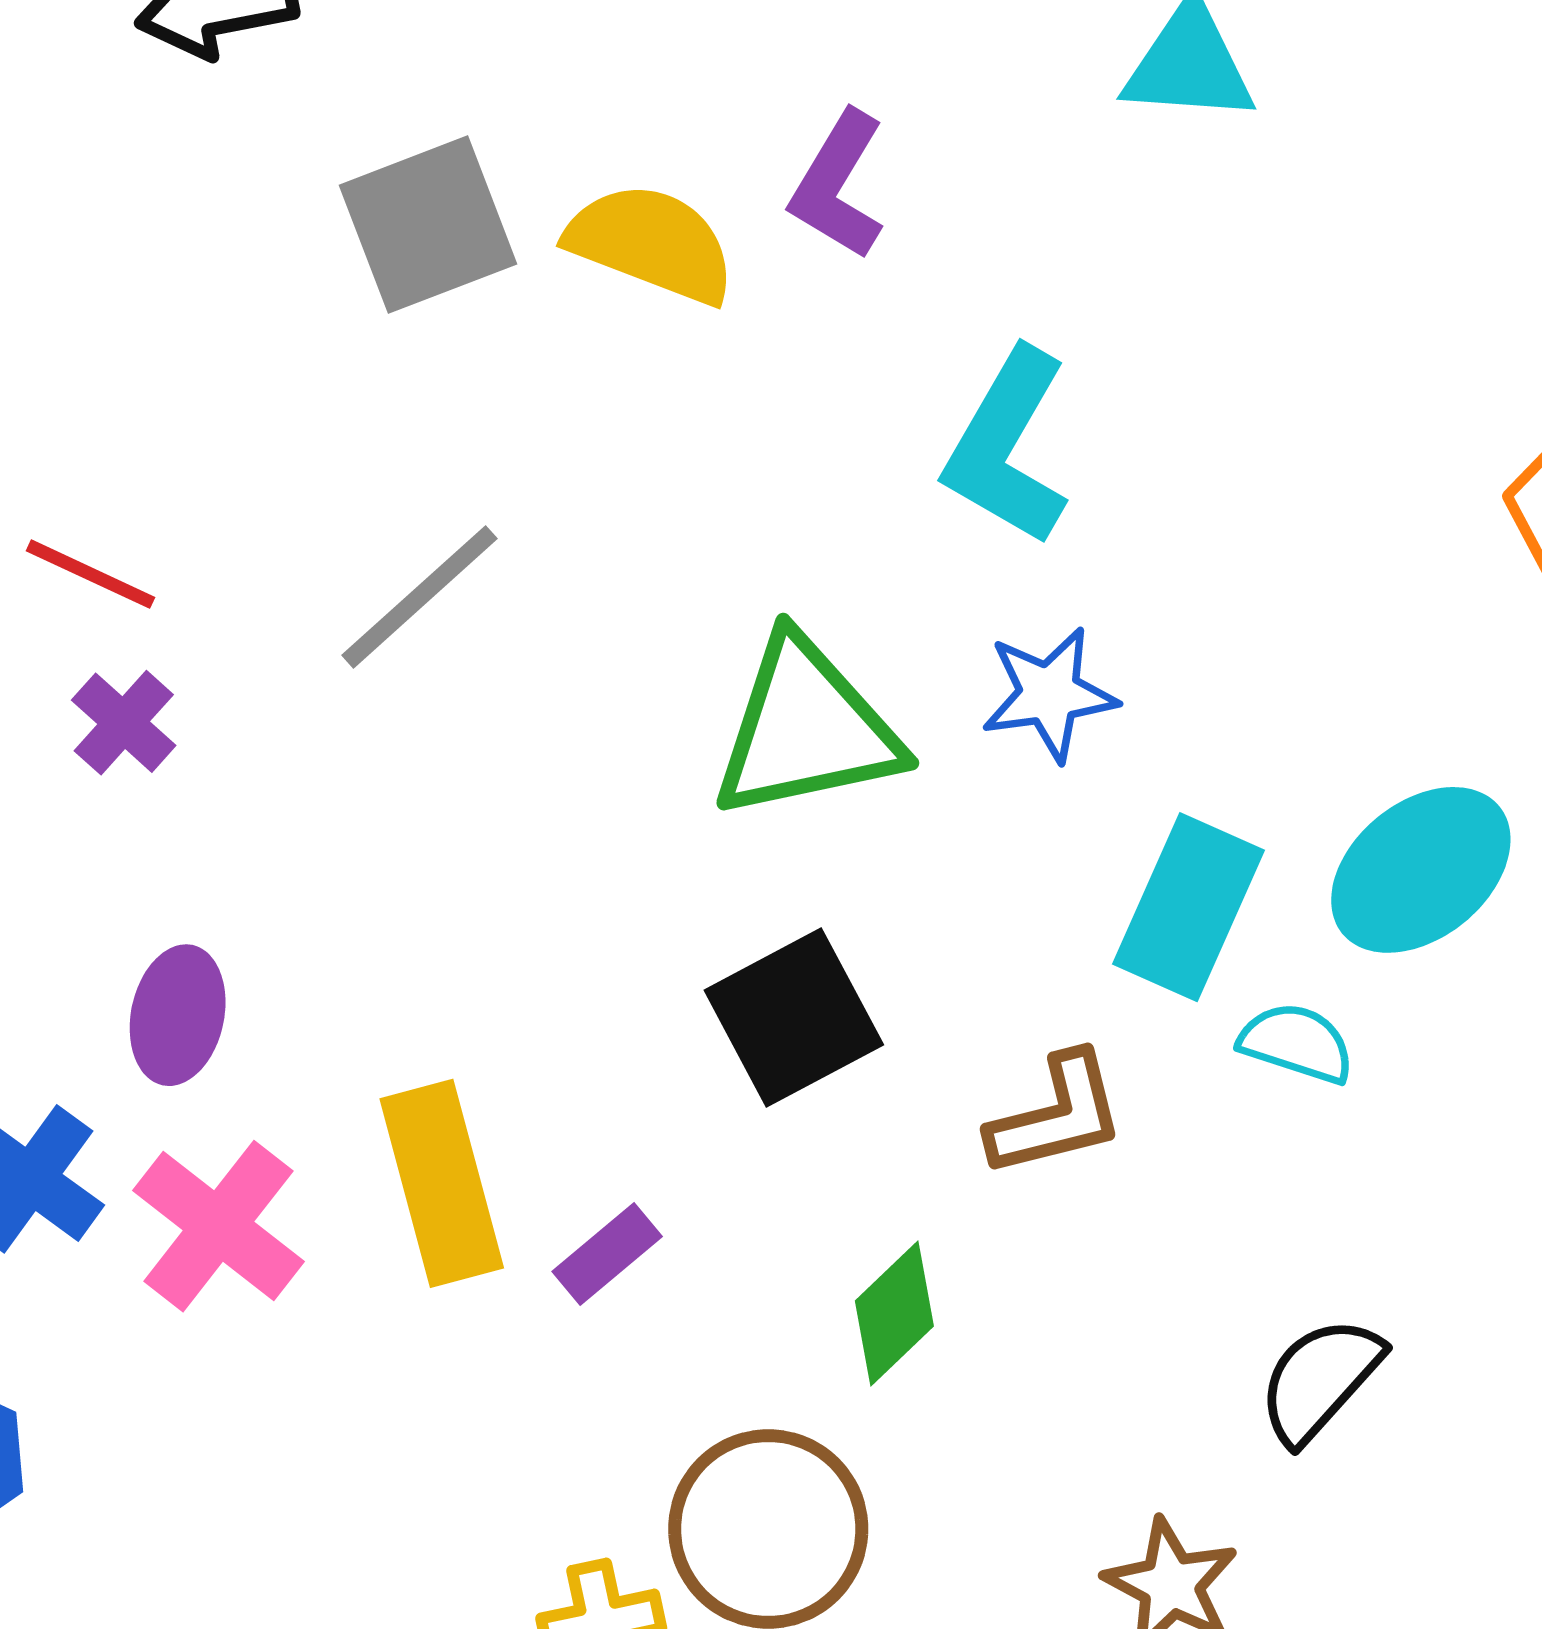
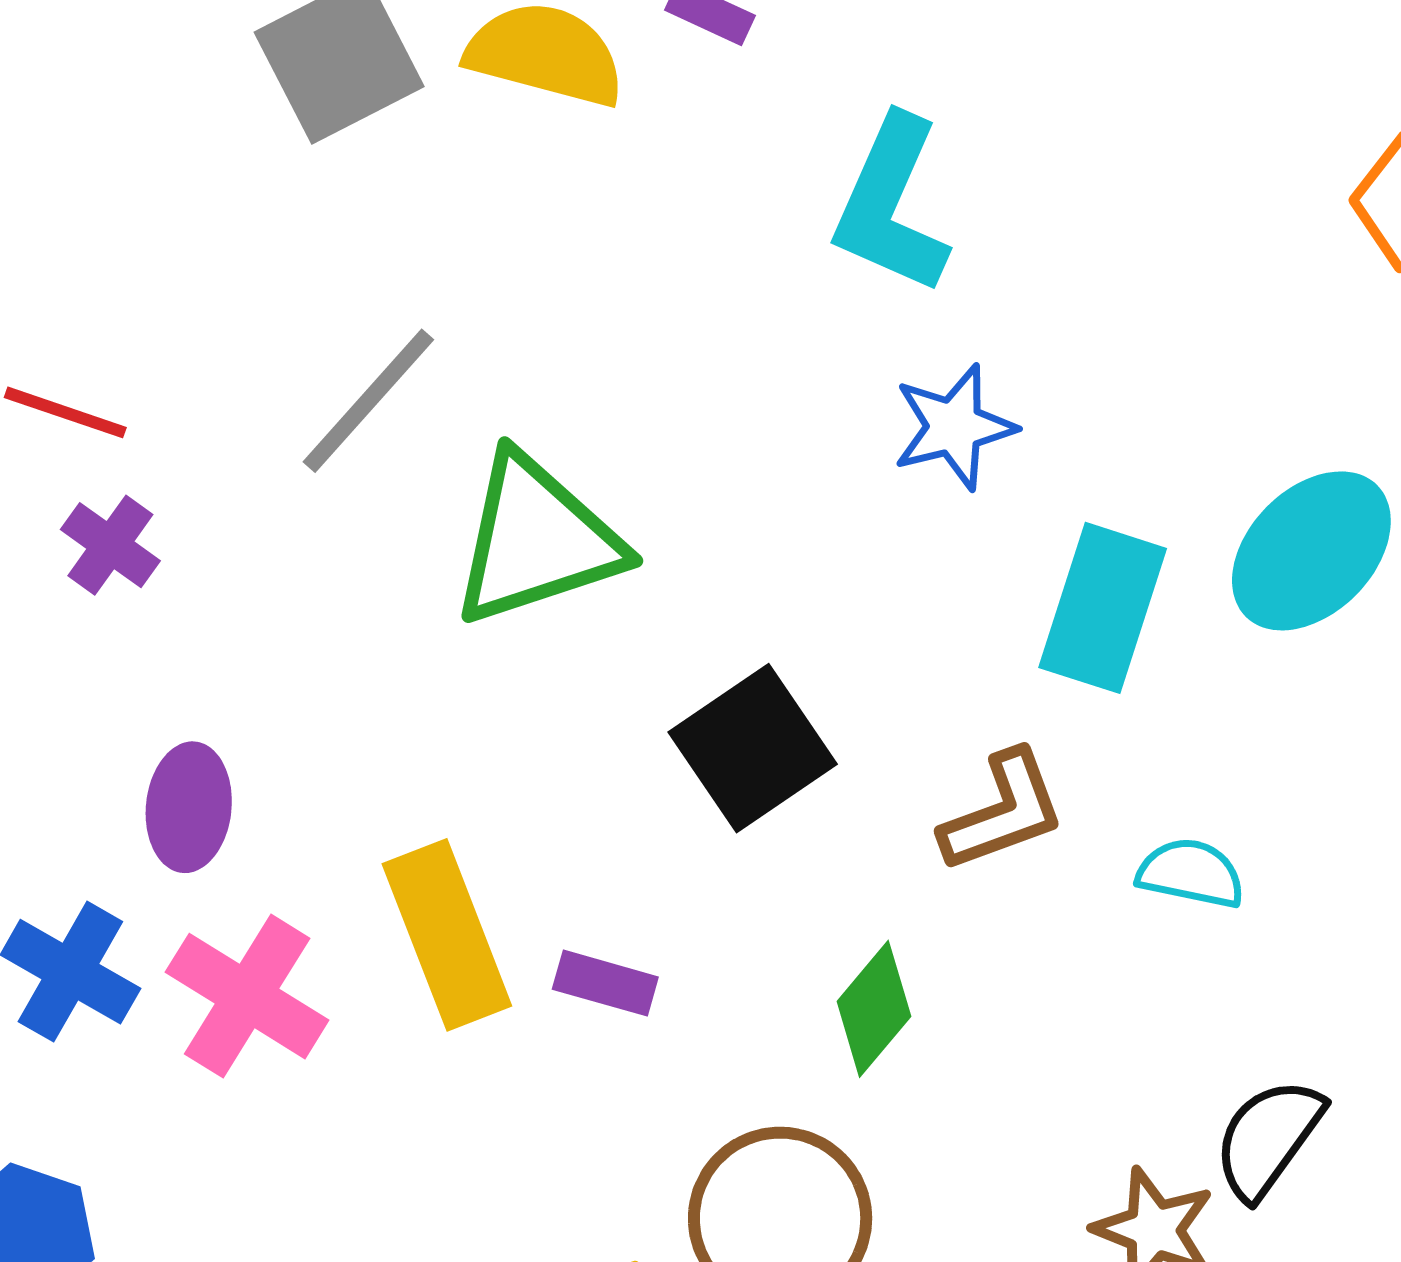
green triangle: (806, 729) -> (536, 540), moved
cyan semicircle: (1297, 1043) -> (1191, 873), moved
purple rectangle: (607, 1254) -> (605, 983), turned 62
black semicircle: (1320, 1380) -> (1268, 1138), moved

